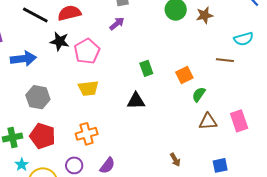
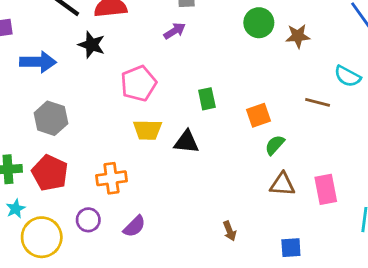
cyan semicircle: (244, 39) -> (348, 76), turned 36
pink pentagon: (87, 51) -> (139, 83), moved
yellow trapezoid: (88, 88) -> (147, 130), moved

